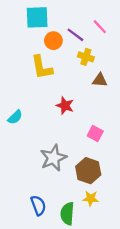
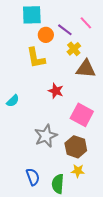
yellow cross: (86, 57) -> (74, 49), turned 32
brown triangle: (100, 80) -> (86, 69), size x1.5
pink square: (95, 133) -> (82, 115), size x1.6

